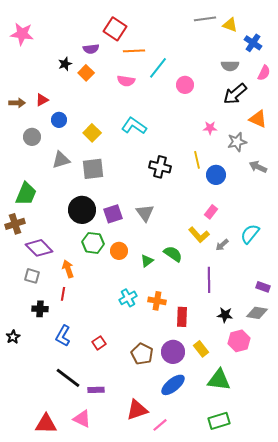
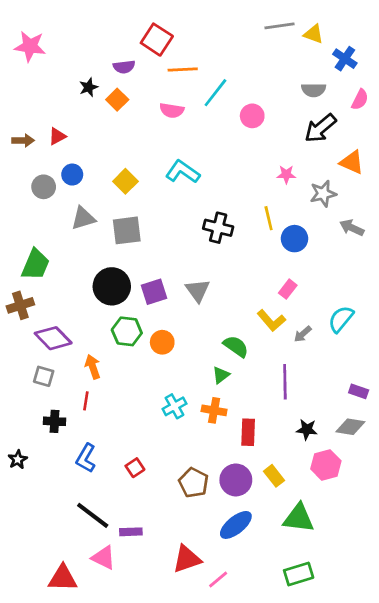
blue circle: (59, 120) -> (72, 175), moved
green triangle: (147, 261) -> (221, 375), moved
pink triangle: (82, 419) -> (104, 558), moved

